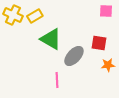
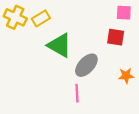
red square: (99, 43) -> (116, 37), moved
pink line: (57, 80) -> (77, 93), moved

